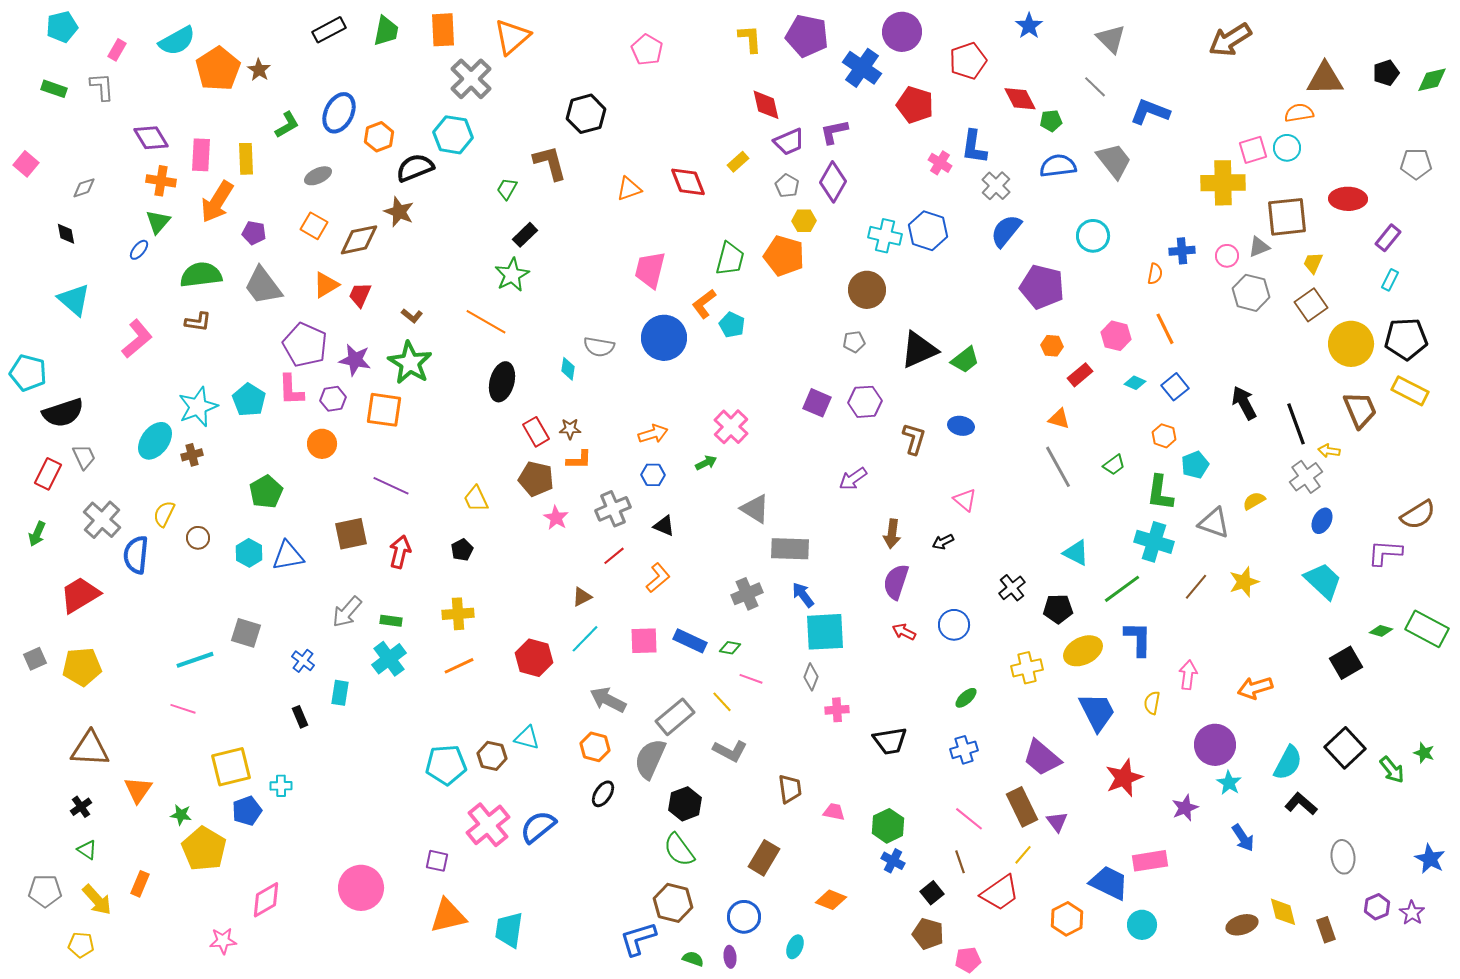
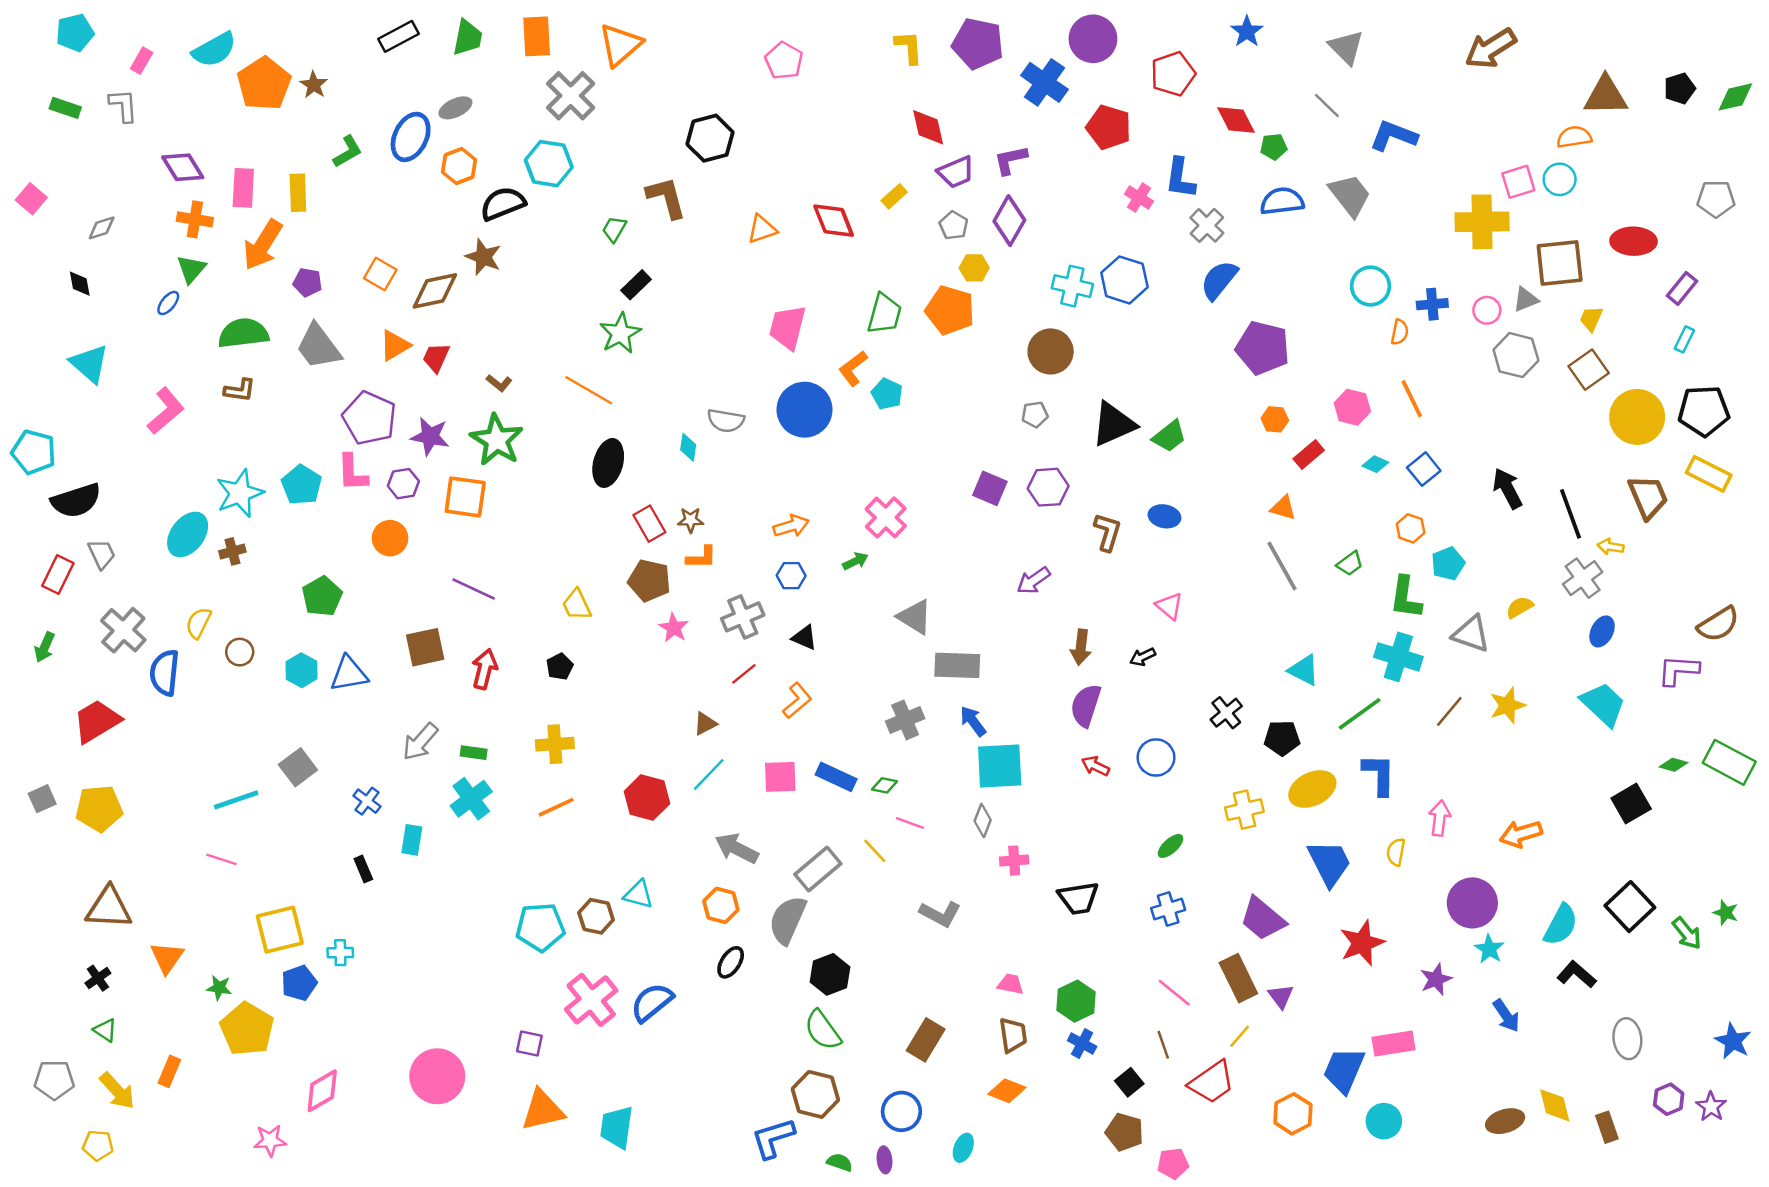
gray ellipse: (318, 176) -> (455, 108), moved
cyan circle: (1093, 236) -> (1371, 286), moved
gray square: (246, 633) -> (298, 767), turned 36
gray L-shape: (730, 751) -> (940, 914), moved
brown trapezoid: (790, 789) -> (1013, 1035), moved
blue trapezoid: (1109, 883) -> (1344, 1070), turned -93

